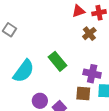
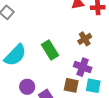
brown cross: (89, 34) -> (85, 39), moved

